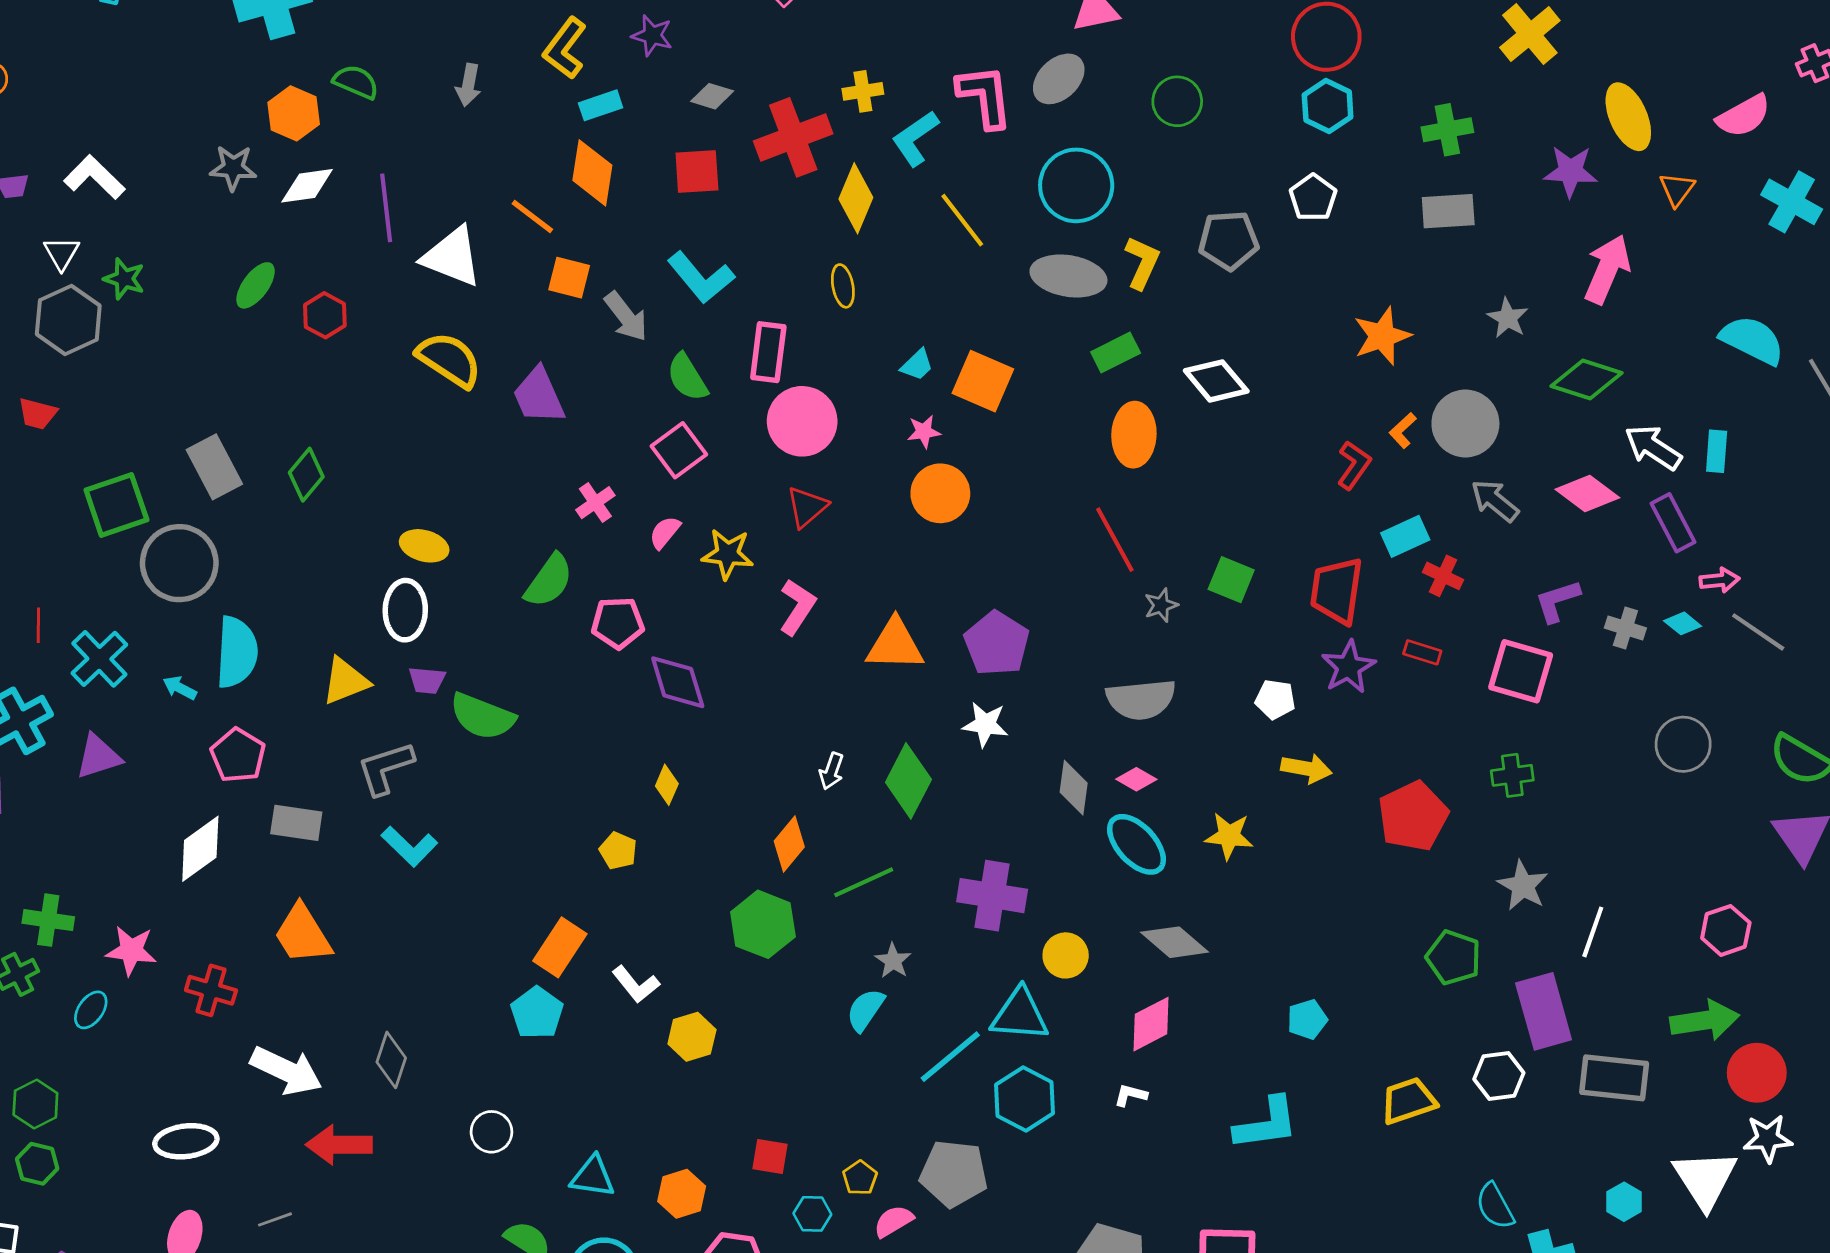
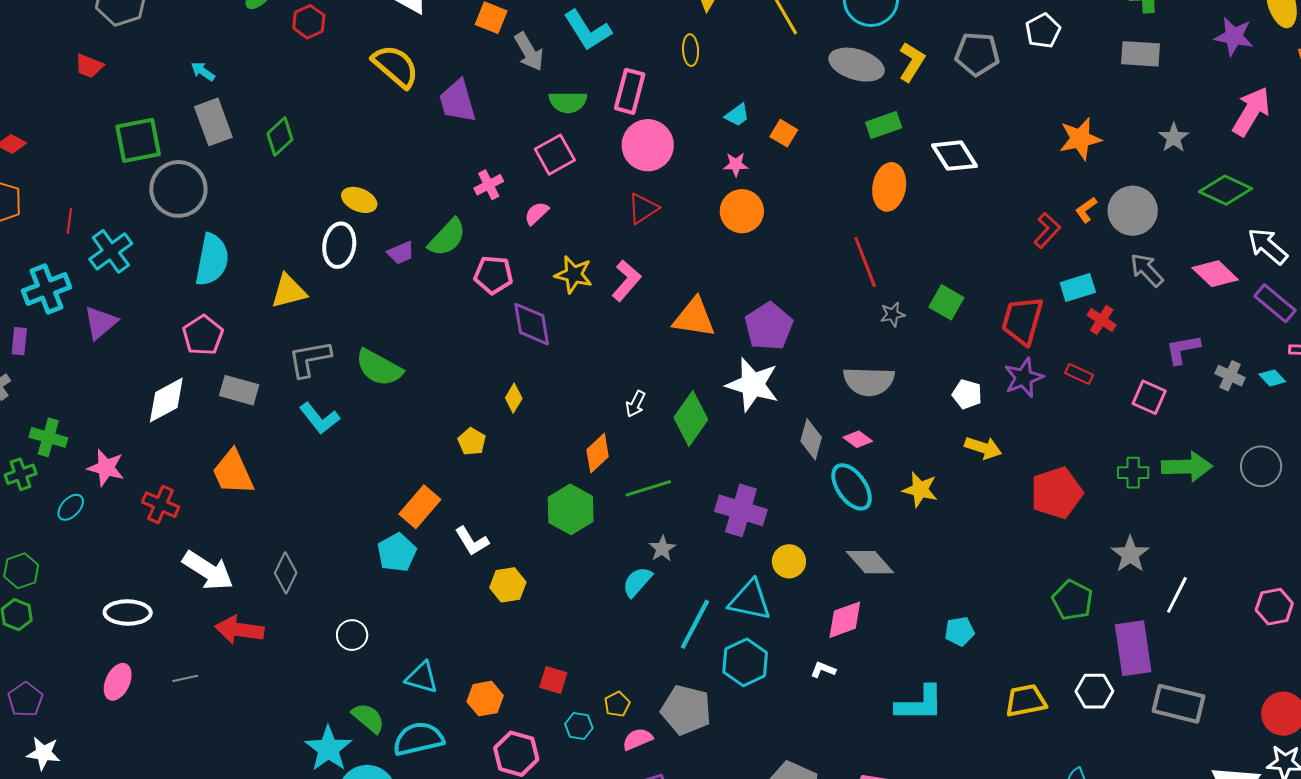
green semicircle: (687, 377) -> (568, 102), turned -66
orange square: (983, 381) -> (784, 133), size x0.6
purple rectangle: (1673, 523) -> (1275, 303), turned -30
yellow star: (728, 554) -> (574, 274), moved
pink square: (1521, 671) -> (1149, 397), size x0.7
purple trapezoid: (427, 680) -> (401, 253), moved, turned -36
cyan arrow: (180, 688) -> (203, 71), moved
green semicircle: (482, 716) -> (379, 368), moved
white star: (985, 724) -> (753, 385), size x1.6
purple triangle: (98, 757) -> (101, 323), turned -30
green arrow: (1705, 1020) -> (1187, 467), moved
cyan line: (950, 1057) -> (695, 624), turned -30

